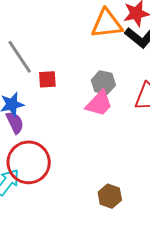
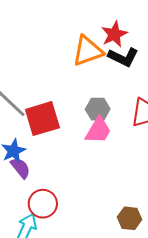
red square: (47, 79) -> (42, 119), size x1.8
red circle: (29, 162) -> (43, 204), size x0.7

